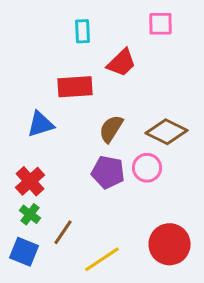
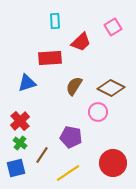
pink square: (161, 24) -> (113, 27), moved, turned -30
purple pentagon: (108, 172) -> (71, 137), moved
blue square: (24, 252) -> (16, 168), turned -36

